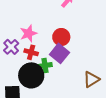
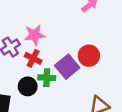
red circle: (61, 37) -> (89, 56), moved
black circle: (31, 75) -> (28, 86), size x0.6

